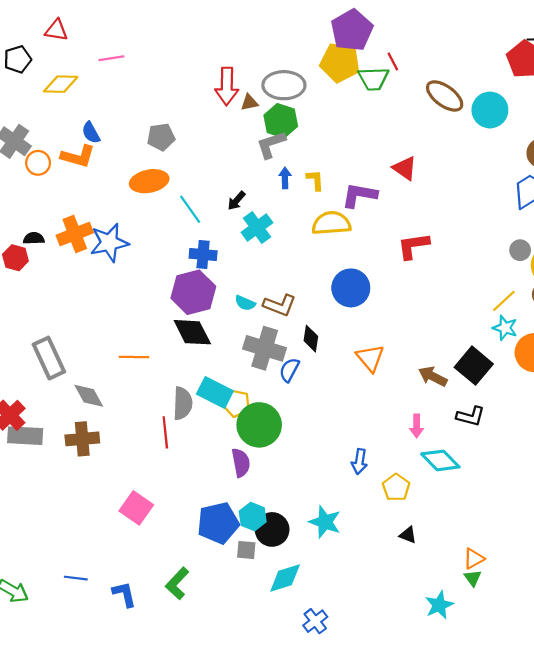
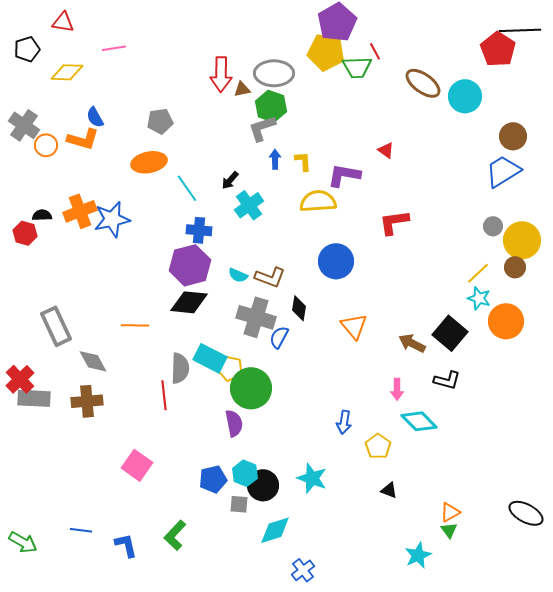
red triangle: (405, 168) -> (386, 150), size x0.7
black diamond: (192, 332) -> (189, 302), turned -57
blue pentagon: (218, 523) -> (213, 479), size x0.7

